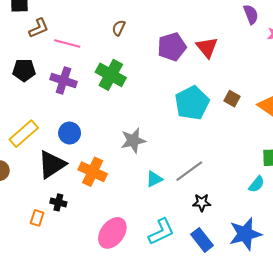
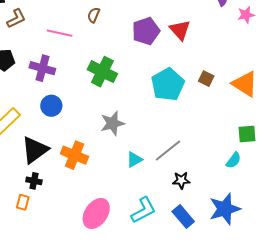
pink line: (67, 43) -> (60, 33), moved
green cross: (111, 75) -> (102, 72), moved
blue circle: (70, 133) -> (51, 106), moved
black cross: (58, 202) -> (34, 181), moved

